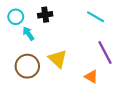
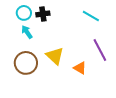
cyan circle: (16, 17) -> (24, 13), moved
orange triangle: (91, 77) -> (80, 68), moved

